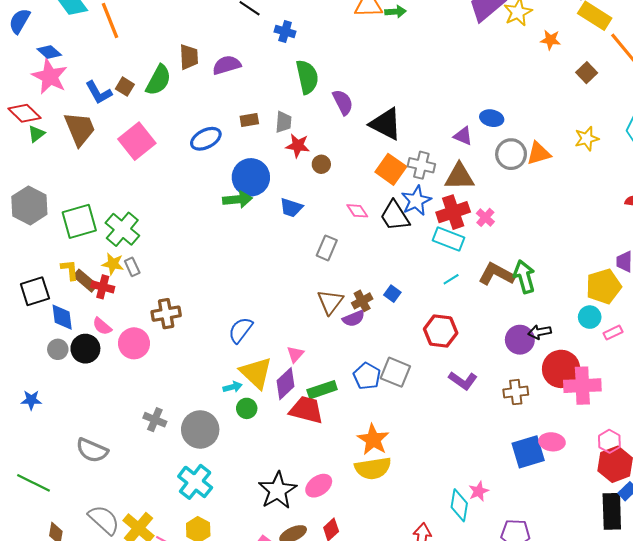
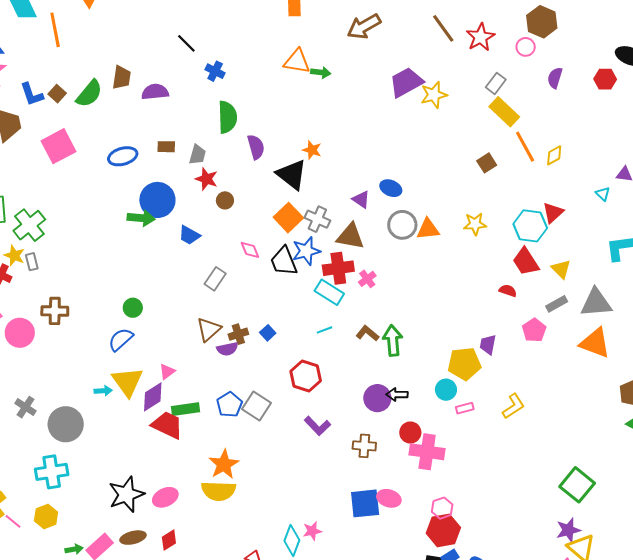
orange star: (550, 40) -> (312, 150), moved
brown L-shape: (496, 274) -> (367, 333), size x0.7
red circle: (561, 369) -> (410, 433), size x0.6
green circle: (247, 408) -> (133, 308), moved
cyan cross: (195, 482) -> (52, 472), turned 32

